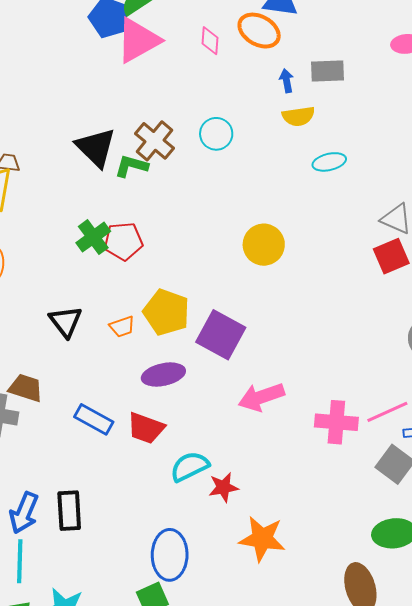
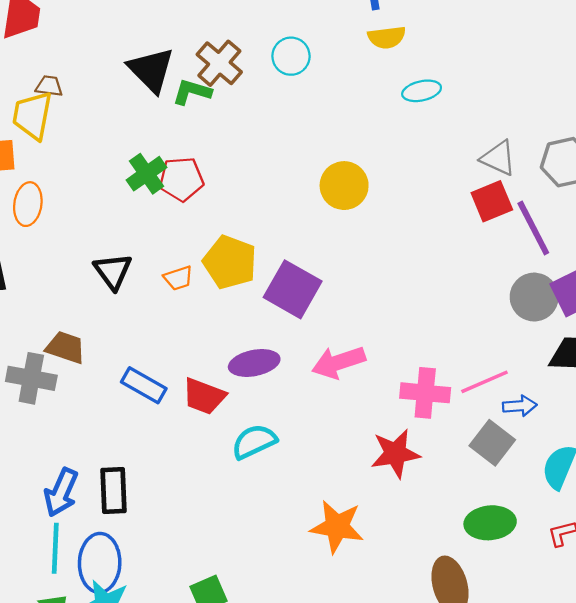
purple ellipse: (163, 375) -> (254, 363), moved
red star: (223, 487) -> (395, 454), moved, size x1.4
blue ellipse: (170, 555) -> (100, 563), moved

